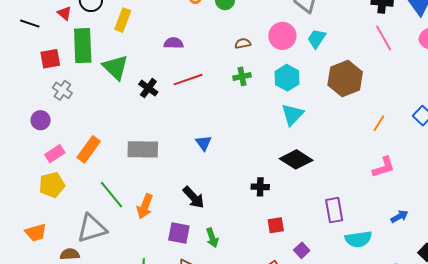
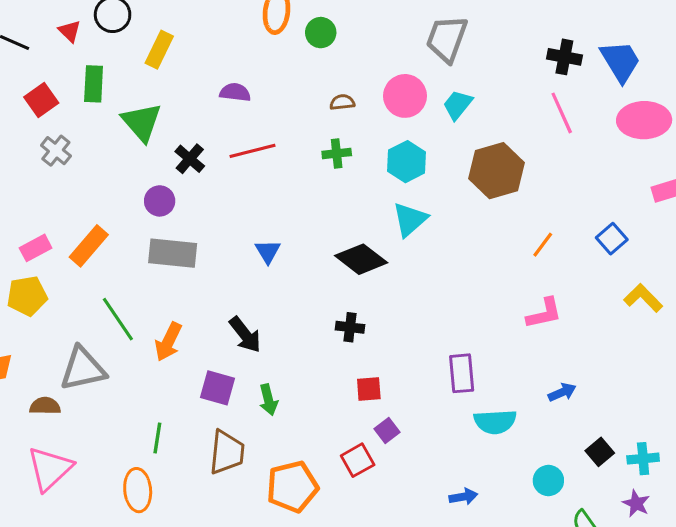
green rectangle: (83, 46) -> (94, 84), size x0.7
red square: (50, 59) -> (41, 100), turned -30
purple circle: (41, 120) -> (160, 201), moved
black diamond: (296, 159) -> (361, 259), moved
purple square: (302, 250) -> (387, 430), moved

